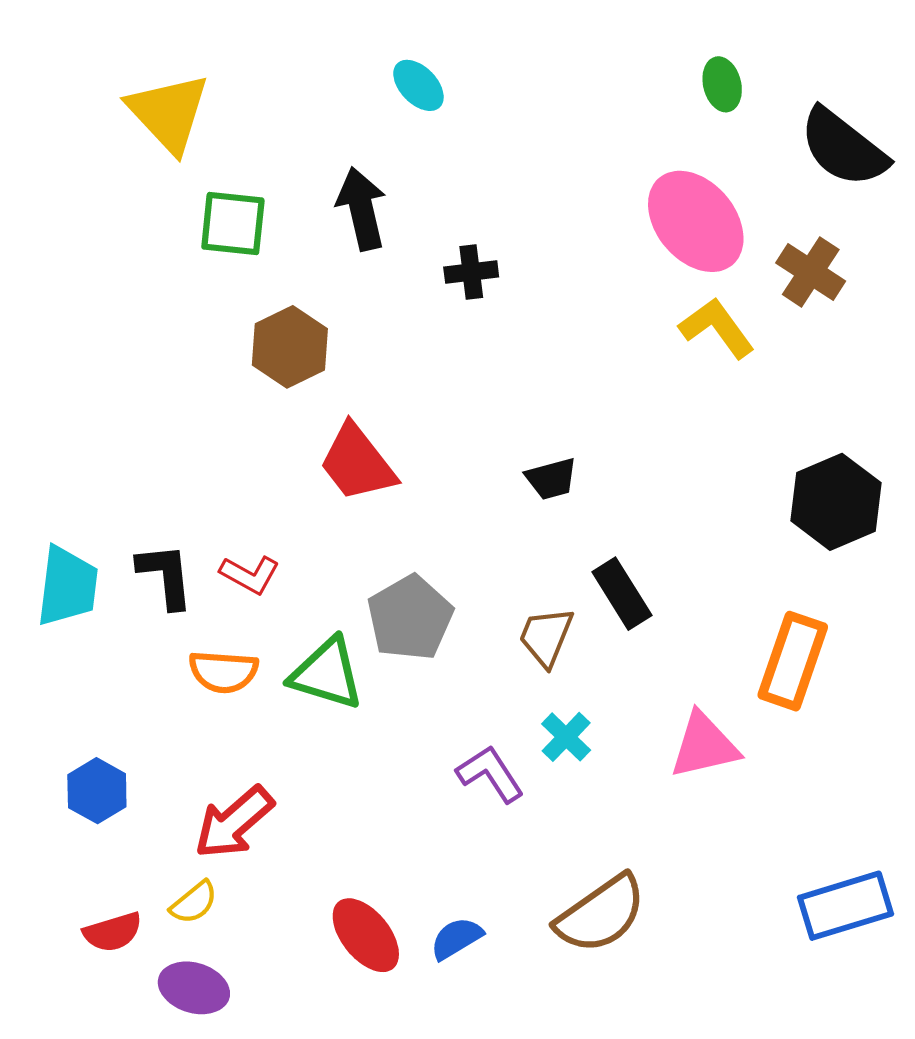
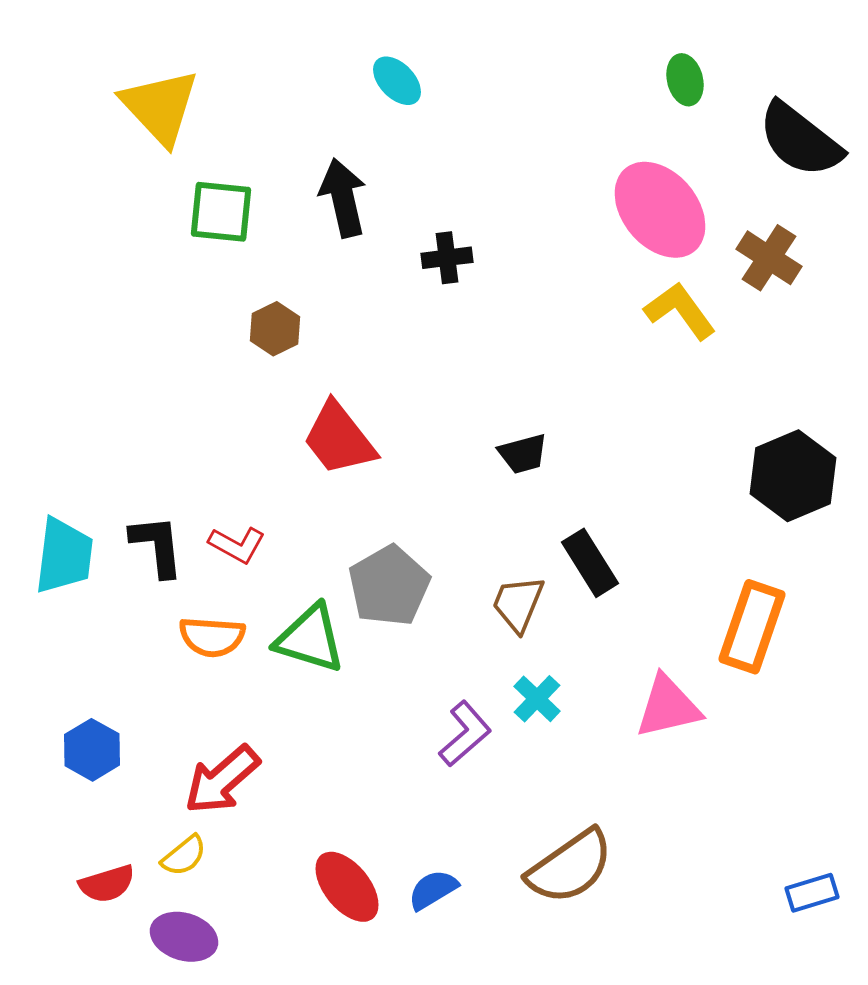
brown hexagon: (290, 347) -> (275, 329), size x0.7
purple L-shape: (490, 774) -> (465, 734), turned 82
blue rectangle: (845, 906) -> (812, 893), moved, size x0.6

